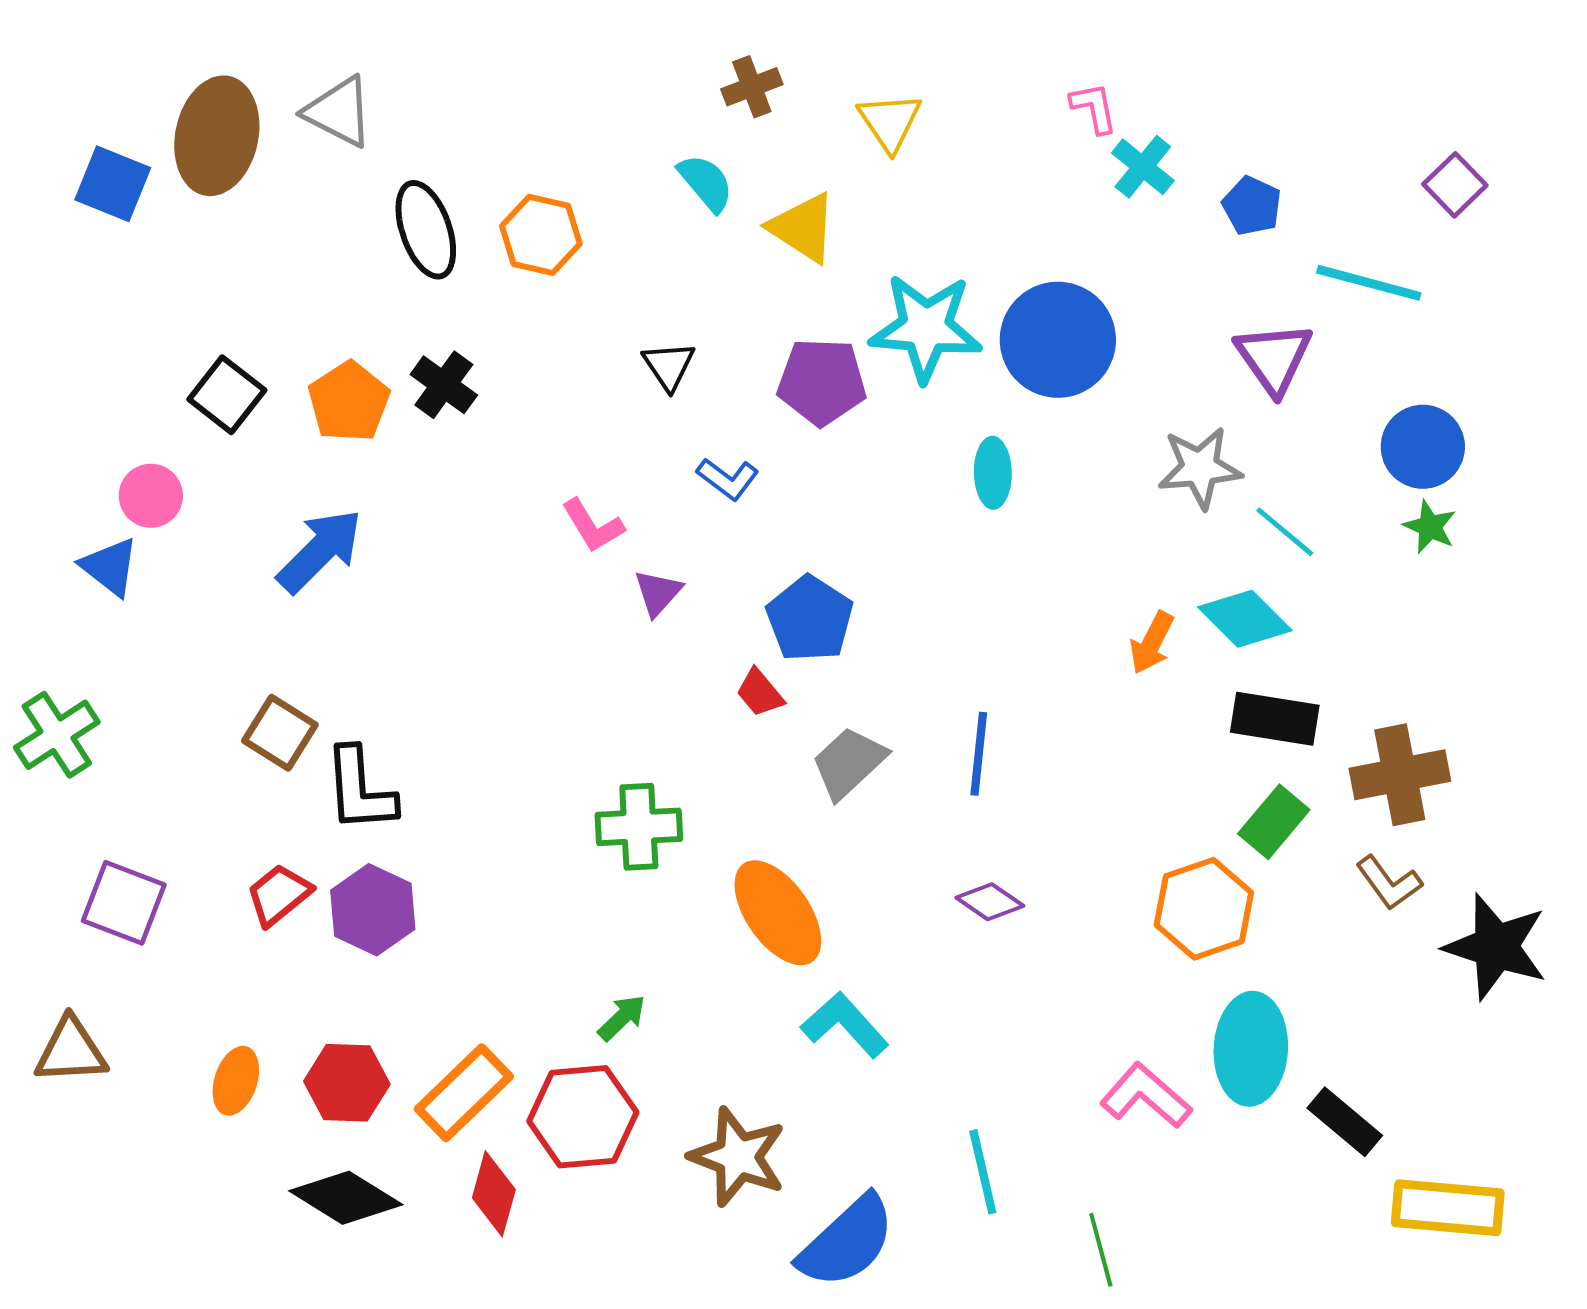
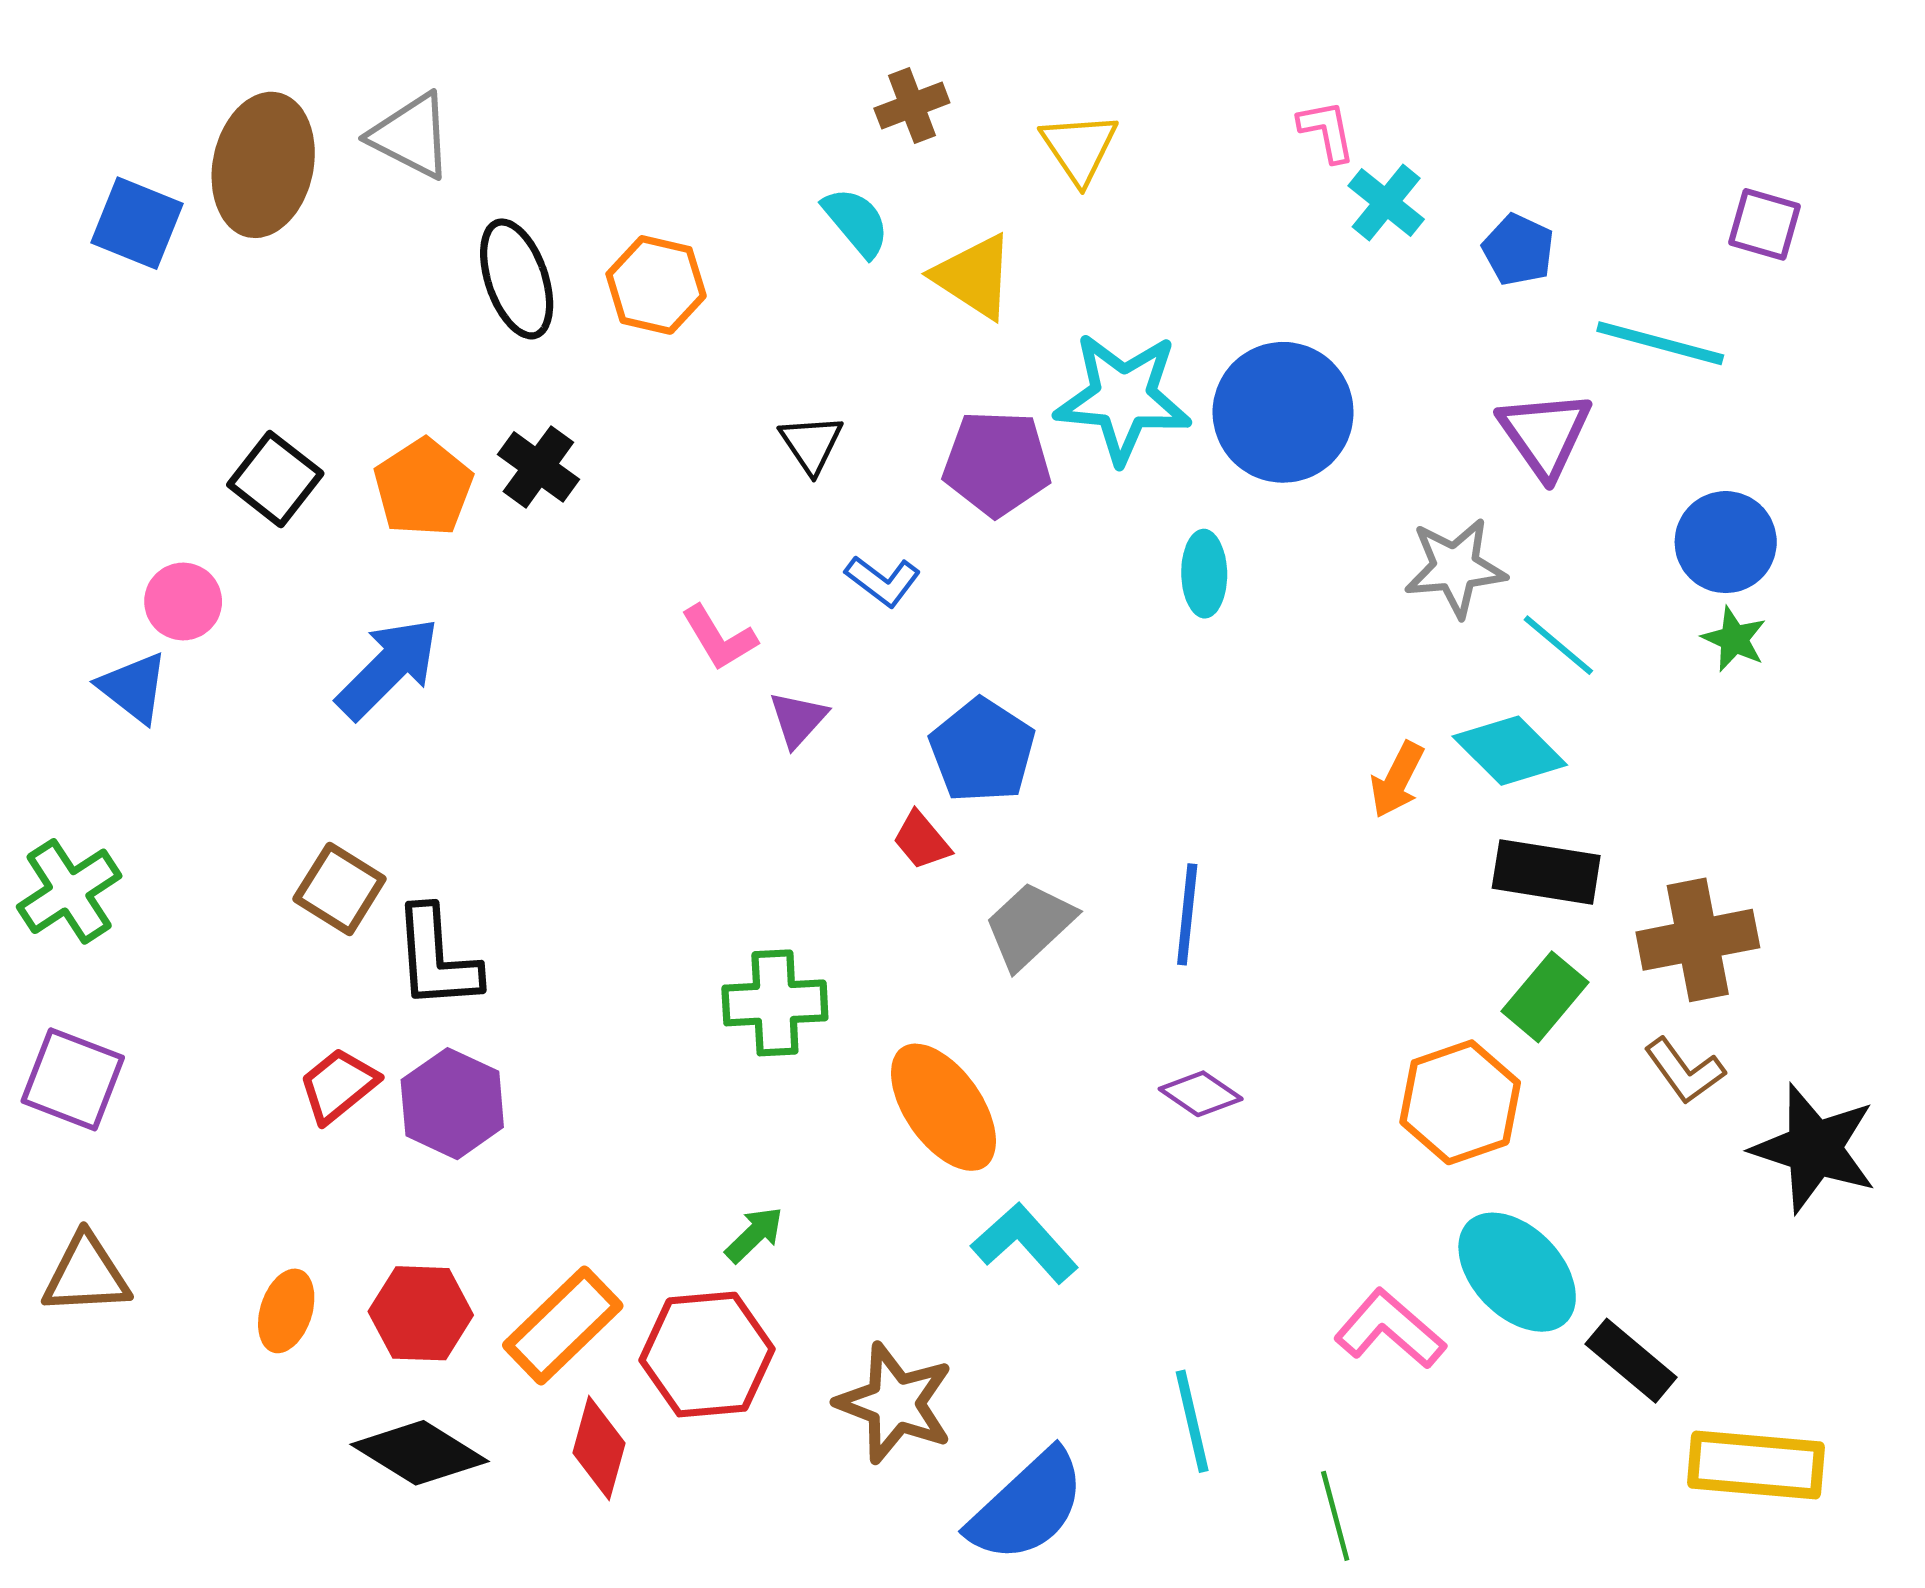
purple square: (1455, 185) -> (1764, 224), turned -30
purple square: (124, 903) -> (73, 1079), moved
cyan ellipse: (1251, 1049) -> (1517, 1272), turned -47

